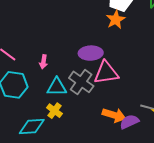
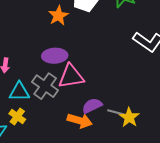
orange star: (116, 20) -> (58, 16), moved
purple semicircle: (129, 122) -> (92, 106), moved

